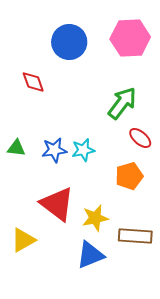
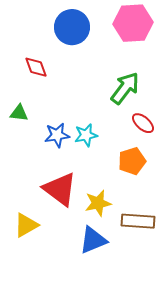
green triangle: (16, 148) -> (19, 113), moved

